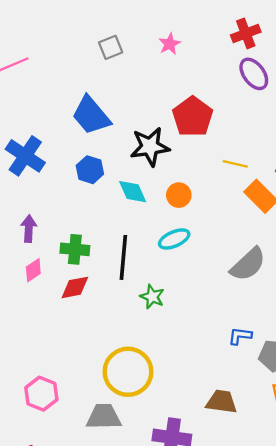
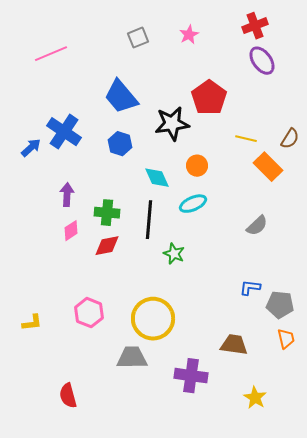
cyan diamond: (133, 192) -> (157, 178), moved
gray semicircle: (248, 264) -> (257, 226), size x0.7
pink hexagon: (41, 394) -> (89, 313), moved

